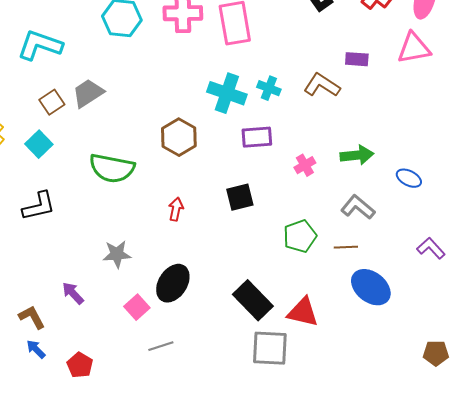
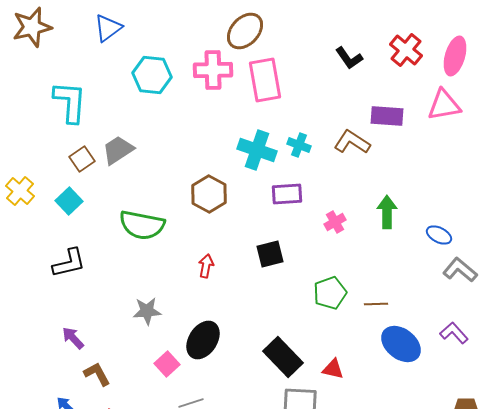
cyan L-shape: (40, 45) -> (70, 102), turned 75
purple rectangle: (357, 59) -> (387, 116), size x1.4
green arrow: (357, 155) -> (387, 212), turned -84
gray L-shape: (358, 207) -> (460, 270), moved
purple L-shape: (431, 248) -> (454, 333), moved
purple arrow: (73, 293) -> (73, 338), moved
red triangle: (303, 312) -> (333, 369), size x0.7
brown L-shape: (32, 317) -> (97, 374), moved

